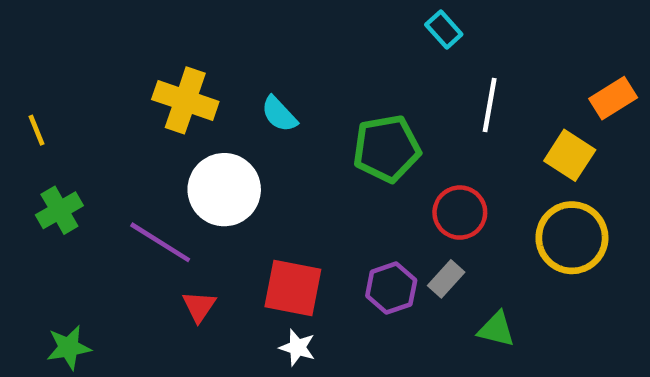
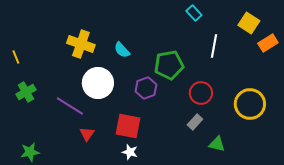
yellow square: (570, 155) -> (249, 23), moved
purple hexagon: (391, 288) -> (146, 88), moved

